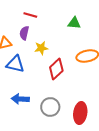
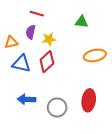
yellow star: (41, 48) -> (49, 39), moved
red diamond: (56, 69) -> (47, 62), moved
red ellipse: (80, 113) -> (89, 100), moved

